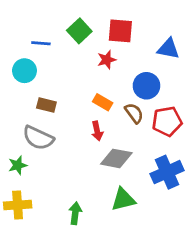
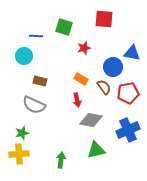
green square: (79, 31) -> (64, 27), turned -30
red square: (120, 31) -> (104, 19), moved
blue triangle: (168, 49) -> (132, 53), moved
green star: (18, 165) -> (22, 133), moved

